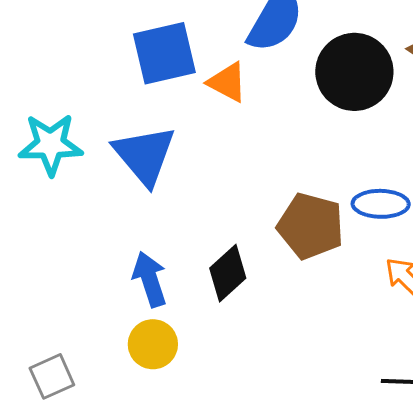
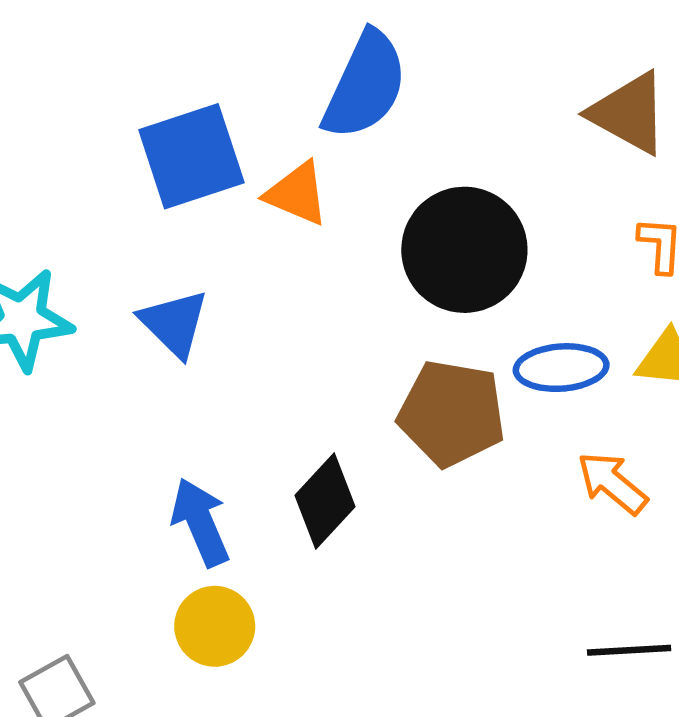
black circle: (354, 72) -> (464, 250), moved
blue triangle: (145, 155) -> (174, 323), size x0.7

